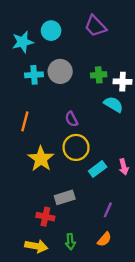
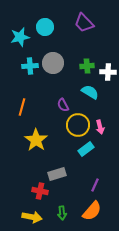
cyan semicircle: (113, 104) -> (90, 92), moved
yellow circle: (76, 147) -> (78, 125), moved
pink arrow: (124, 167) -> (100, 127), moved
orange semicircle: (104, 239) -> (92, 211), size x1.5

